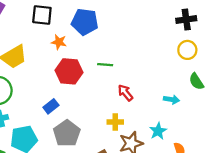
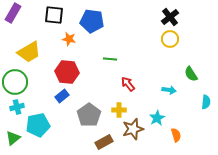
black cross: (186, 20) -> (170, 17), moved, turned -30
yellow circle: (187, 50) -> (170, 39), moved
red hexagon: (69, 71) -> (67, 72), moved
gray pentagon: (67, 133) -> (89, 115), moved

